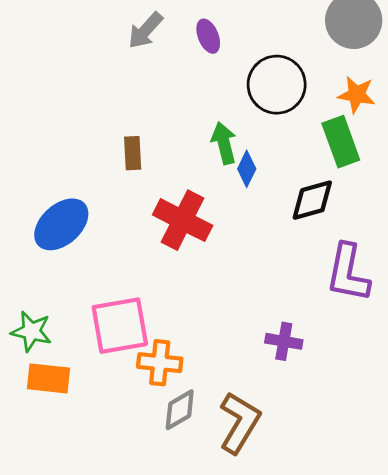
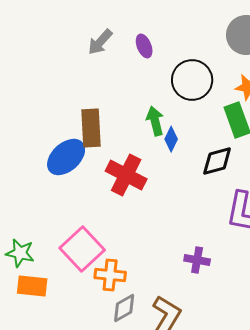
brown rectangle: (133, 153) -> (91, 128), size x1.6
blue ellipse: (61, 224) -> (66, 157), moved
pink square: (120, 326) -> (82, 249), turned -33

